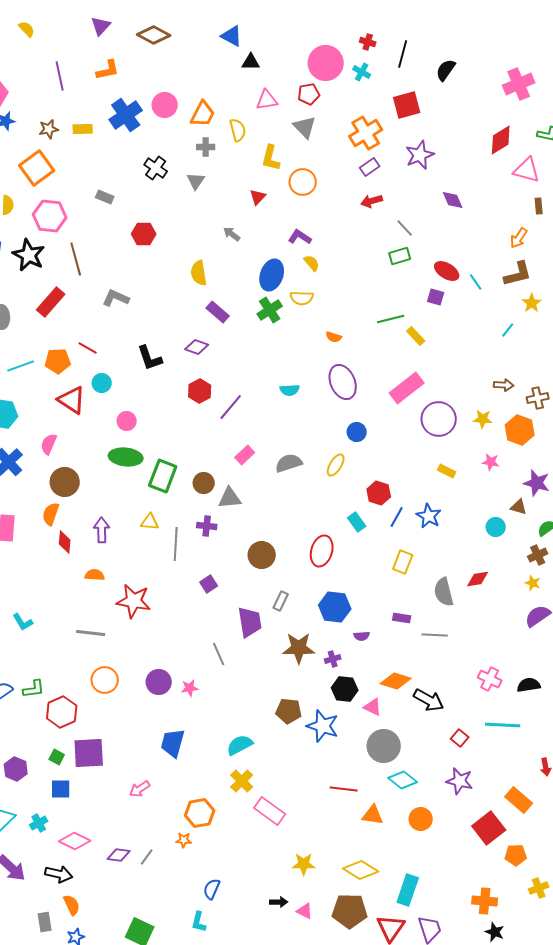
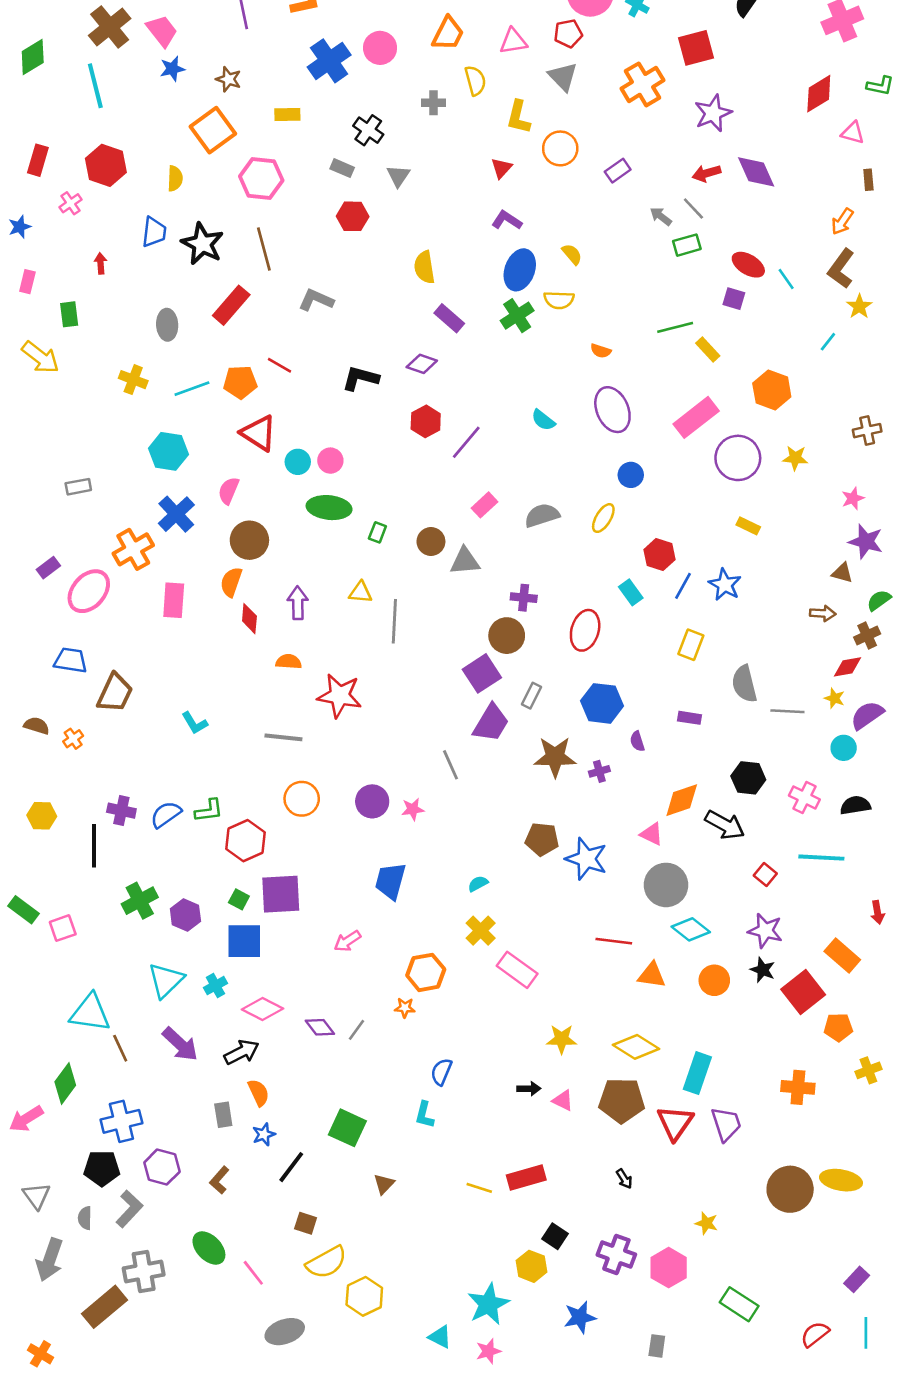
orange trapezoid: (203, 114) -> (448, 34), moved
brown star: (49, 129) -> (229, 79), turned 30
yellow rectangle: (83, 129) -> (287, 114), moved
purple rectangle: (370, 167) -> (618, 171), moved
pink triangle: (527, 170) -> (853, 133), size x0.7
gray triangle: (196, 181) -> (398, 176), moved
gray rectangle: (105, 197) -> (342, 168), moved
purple diamond: (453, 200) -> (756, 172), size x1.4
red arrow: (372, 201) -> (706, 173), moved
pink hexagon: (50, 216) -> (261, 178), moved
gray arrow: (232, 234) -> (661, 216), moved
purple L-shape: (300, 237) -> (507, 220), moved
brown L-shape: (518, 274) -> (841, 269), turned 140
black L-shape: (150, 358) -> (360, 378), turned 124
cyan circle: (102, 383) -> (298, 462), moved
brown arrow: (504, 385) -> (823, 613), moved
cyan semicircle: (290, 390) -> (543, 420), turned 42
orange hexagon: (520, 430) -> (772, 390), moved
pink star: (491, 462) -> (853, 498), moved, turned -30
green rectangle: (163, 476) -> (377, 532), size x0.5
purple cross: (207, 526) -> (524, 598), moved
cyan circle: (496, 527) -> (844, 748), moved
red diamond: (478, 579) -> (848, 667), moved
yellow star: (533, 583) -> (834, 698), moved
purple square: (209, 584) -> (482, 673), moved, size x1.6
purple trapezoid: (250, 622) -> (491, 723), turned 40
gray line: (435, 635) -> (787, 711), moved
purple semicircle: (362, 636) -> (637, 741), turned 77
orange diamond: (396, 681) -> (682, 800), turned -36
black hexagon: (345, 689) -> (748, 778), moved
cyan semicircle: (240, 745) -> (478, 884), size x0.6
blue square: (61, 789) -> (244, 941), size x1.4
purple diamond: (119, 855) -> (320, 1027), turned 45
black arrow: (59, 874) -> (242, 1052), turned -40
black star: (495, 932) -> (763, 970), moved

